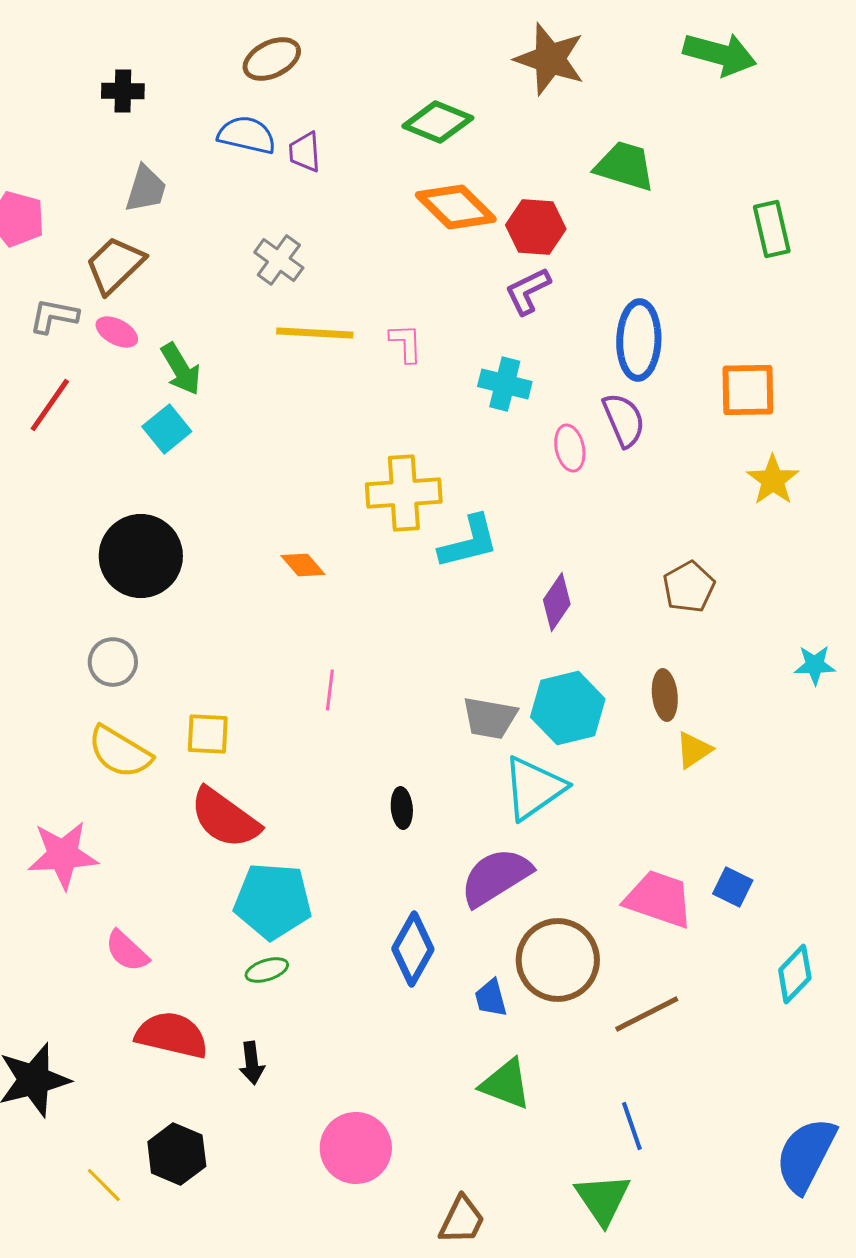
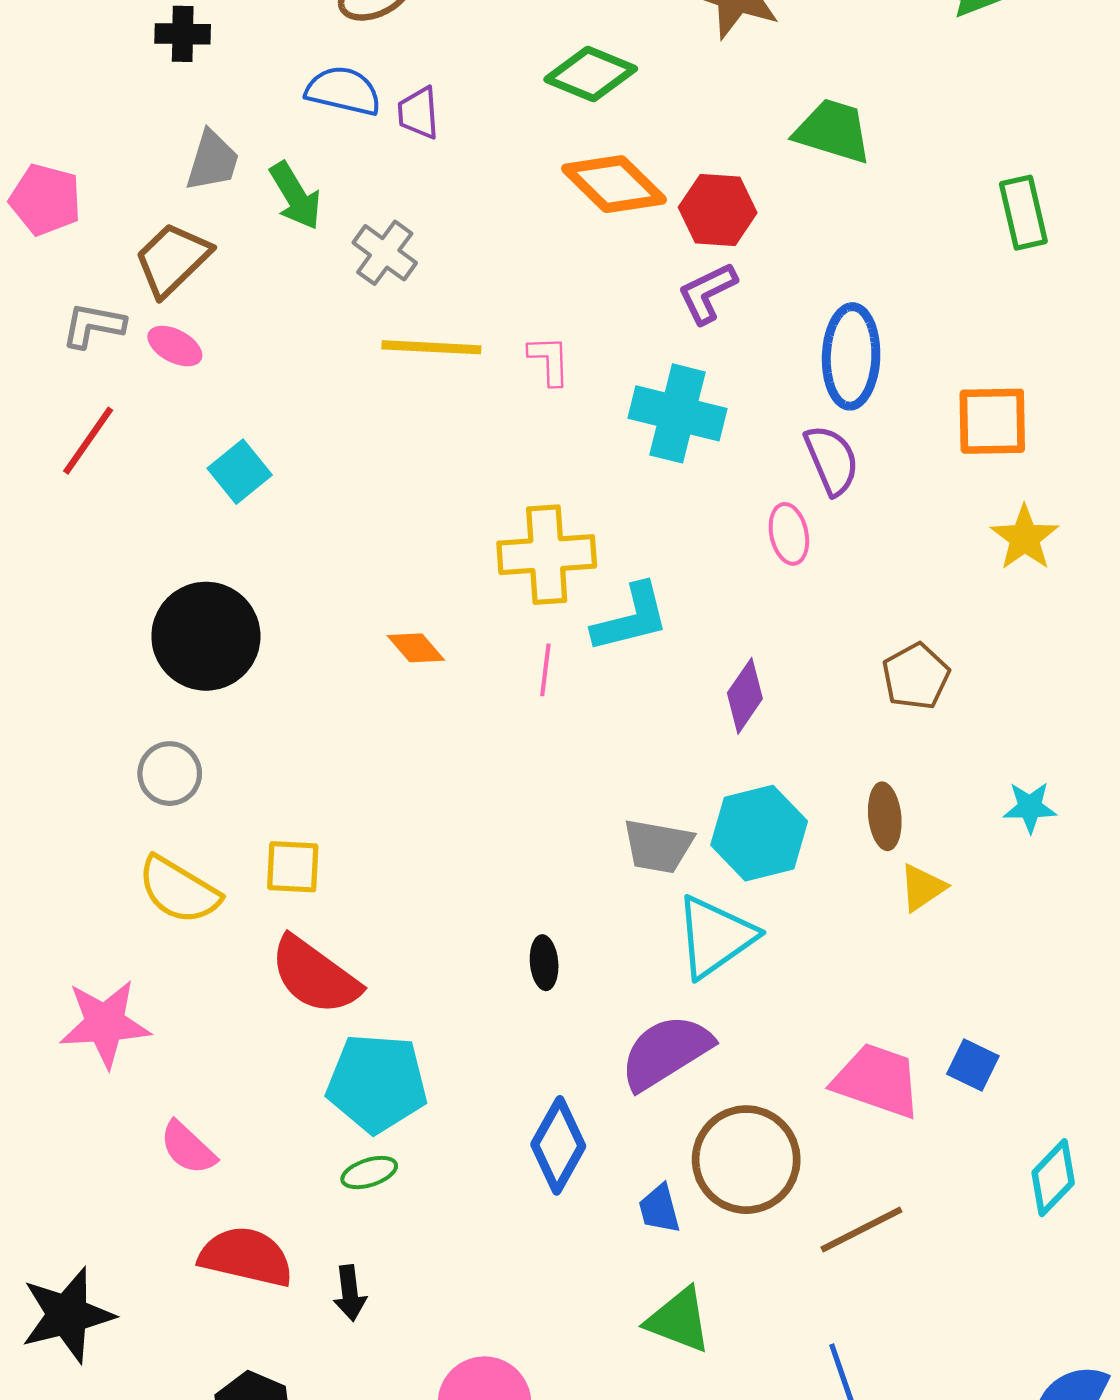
green arrow: (181, 369) -> (295, 196), moved
cyan cross: (505, 384) -> (677, 413), size x1.4
pink ellipse: (570, 448) -> (789, 534), moved
cyan star: (815, 665) -> (1030, 807), moved
pink line: (330, 690) -> (545, 670), moved

